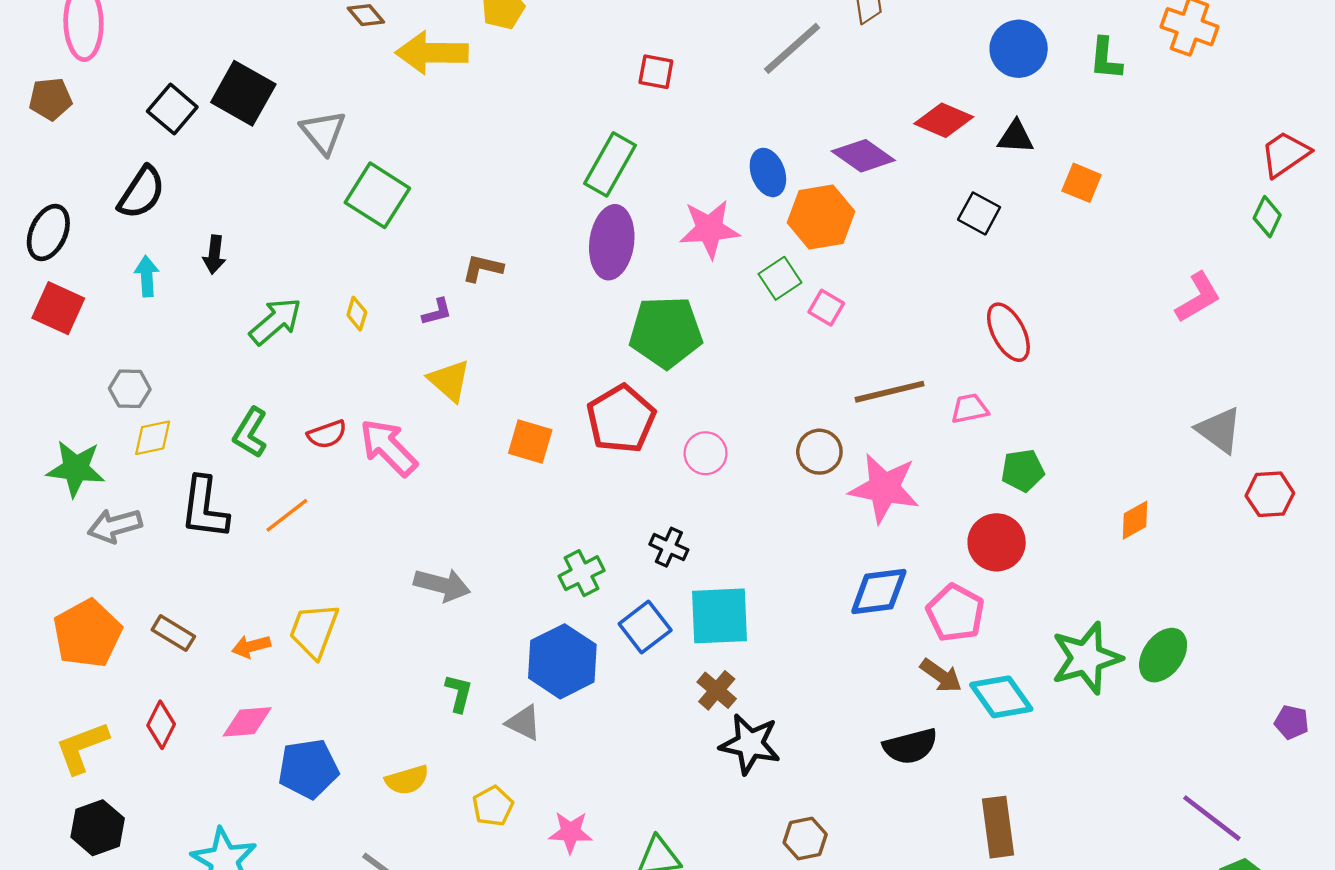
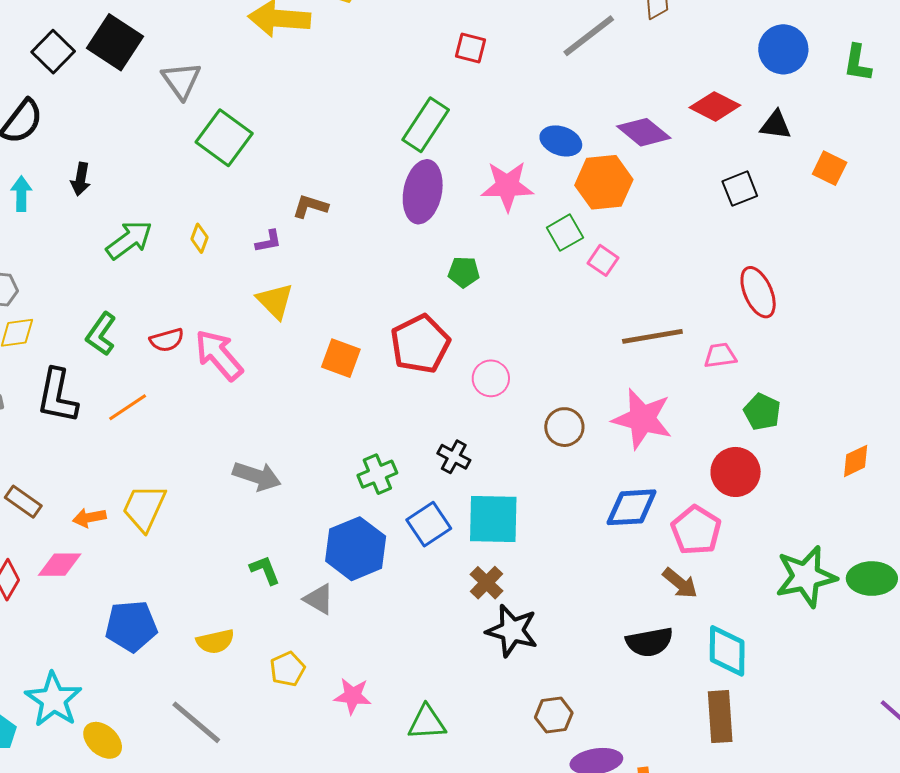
blue ellipse: (768, 172) -> (561, 141), turned -54
black square: (979, 213) -> (740, 189), turned 36
green pentagon: (666, 332) -> (464, 272), size x0.5
brown circle: (819, 452) -> (564, 427), moved
green pentagon: (1023, 471) -> (762, 412), turned 30
green ellipse: (1163, 655) -> (872, 579), turned 51
green L-shape: (459, 693) -> (265, 570), turned -40
cyan diamond: (1001, 697) -> (727, 651), moved, turned 32
pink diamond: (247, 722) -> (60, 565), moved

